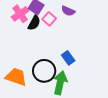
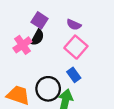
pink cross: (20, 14) -> (22, 45), moved
pink square: (49, 19) -> (76, 47), moved, size x1.5

